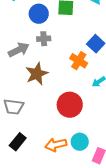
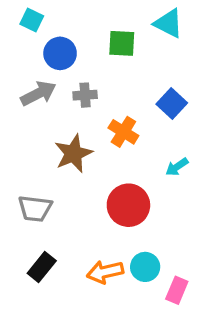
blue circle: (39, 14) -> (60, 53), moved
gray arrow: (19, 50) -> (38, 93), moved
orange cross: (79, 61) -> (123, 132), moved

